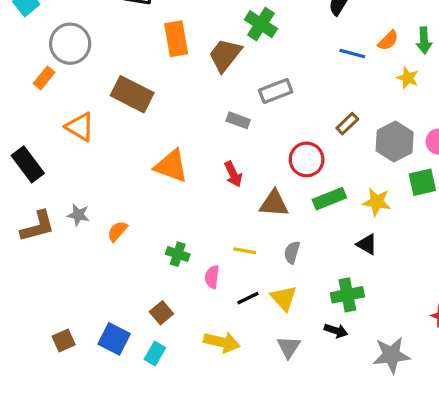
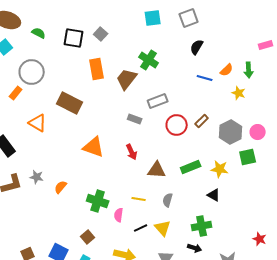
red circle: (307, 159) -> (177, 125), moved
green cross: (178, 254) -> (98, 201), size x1.5

